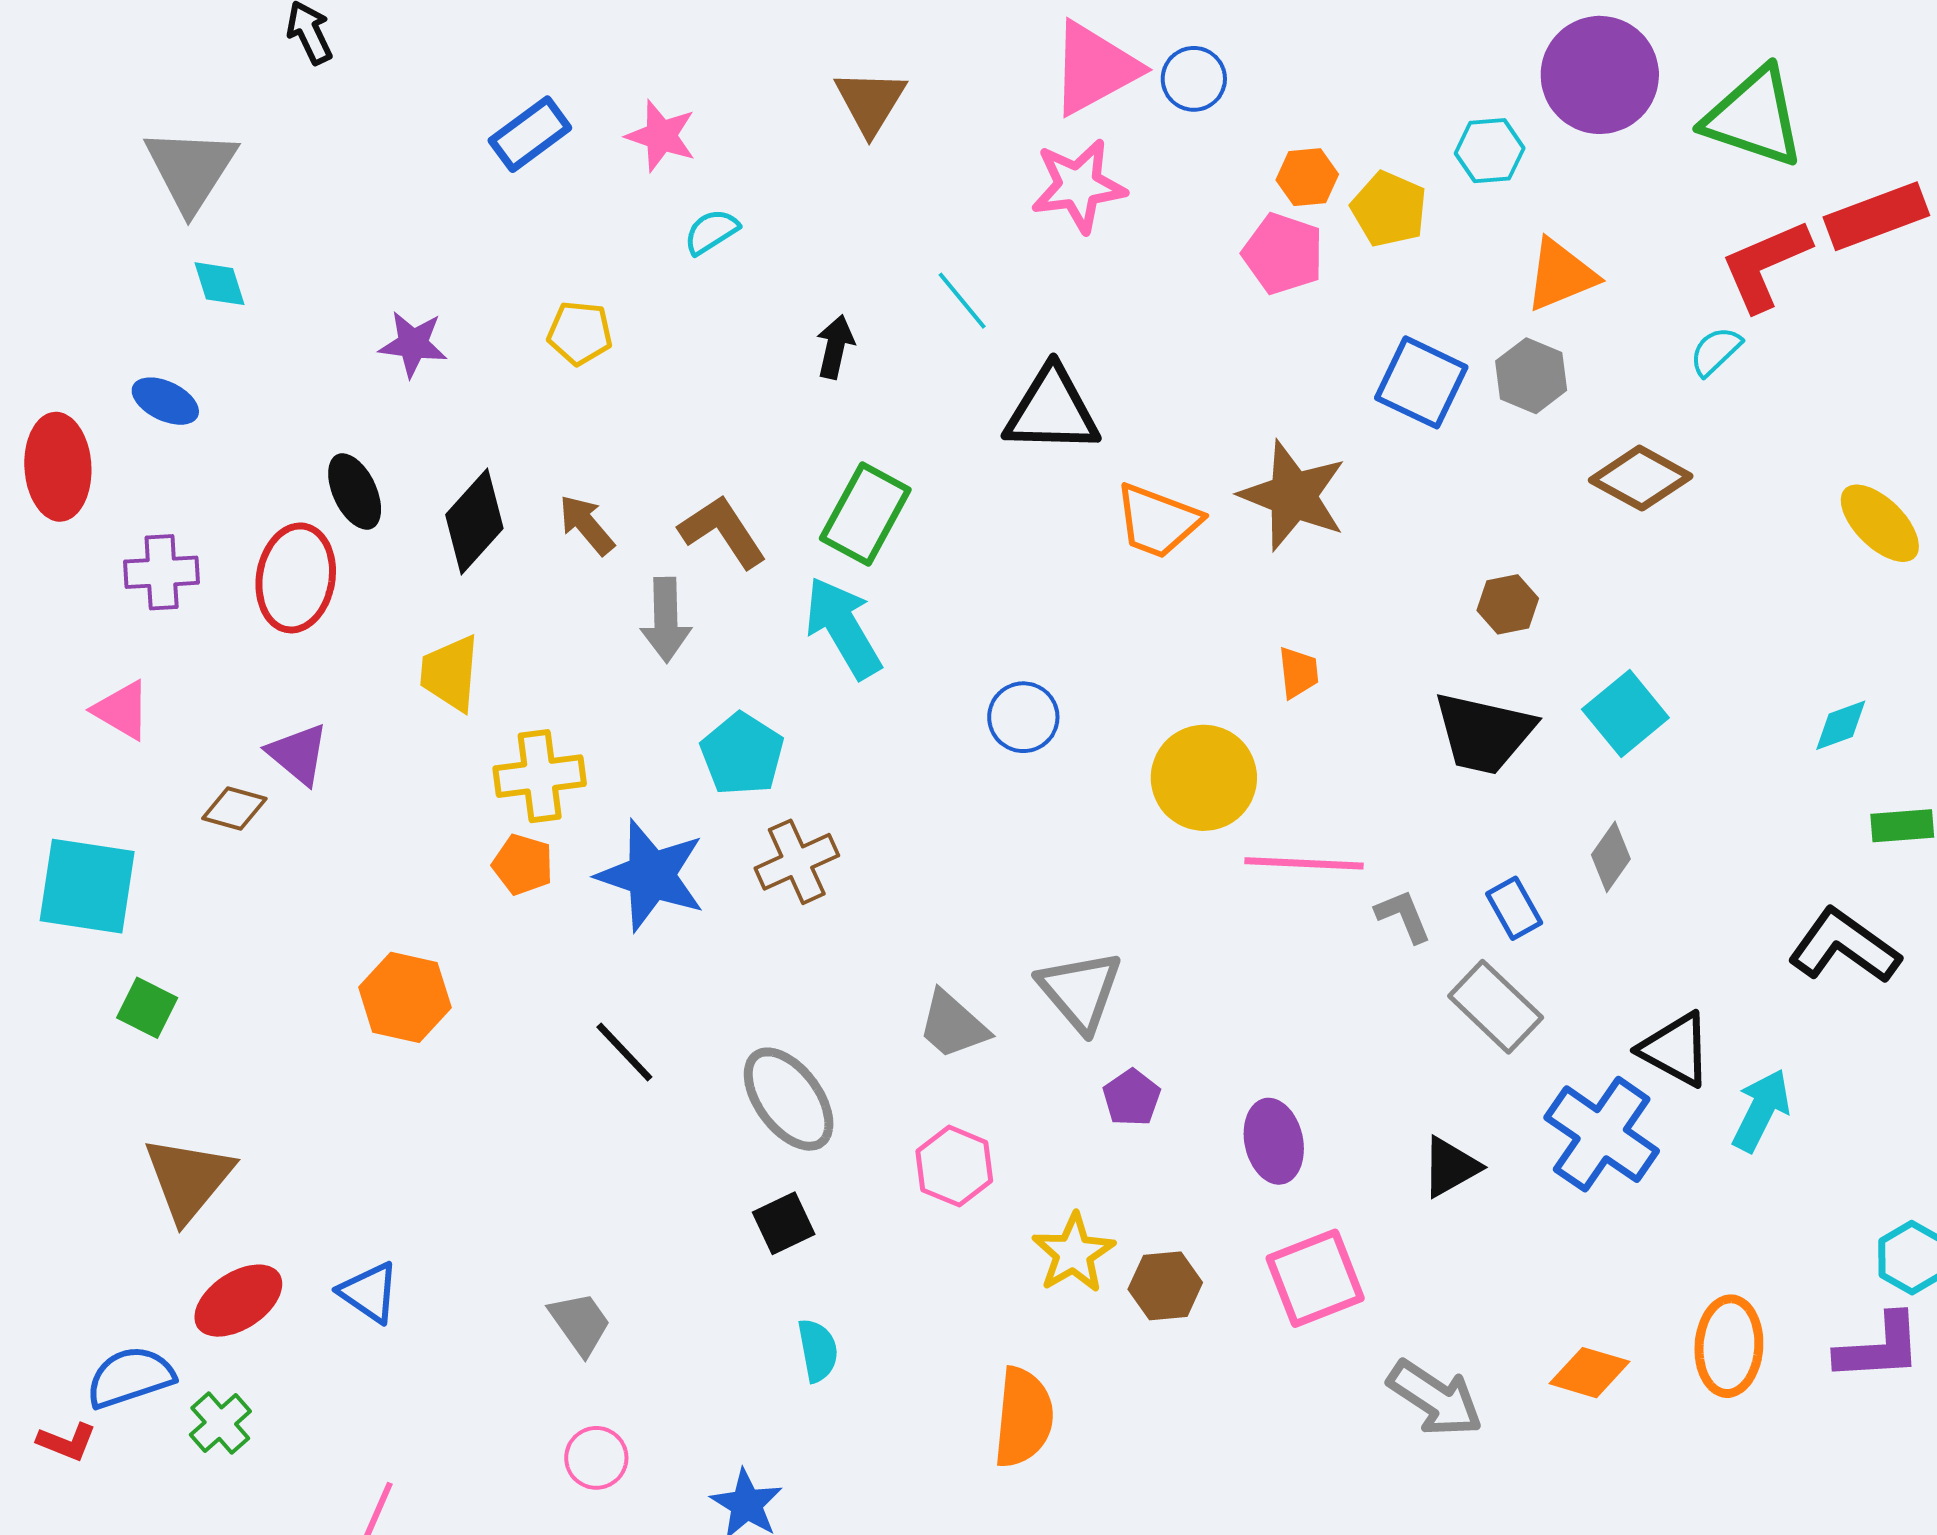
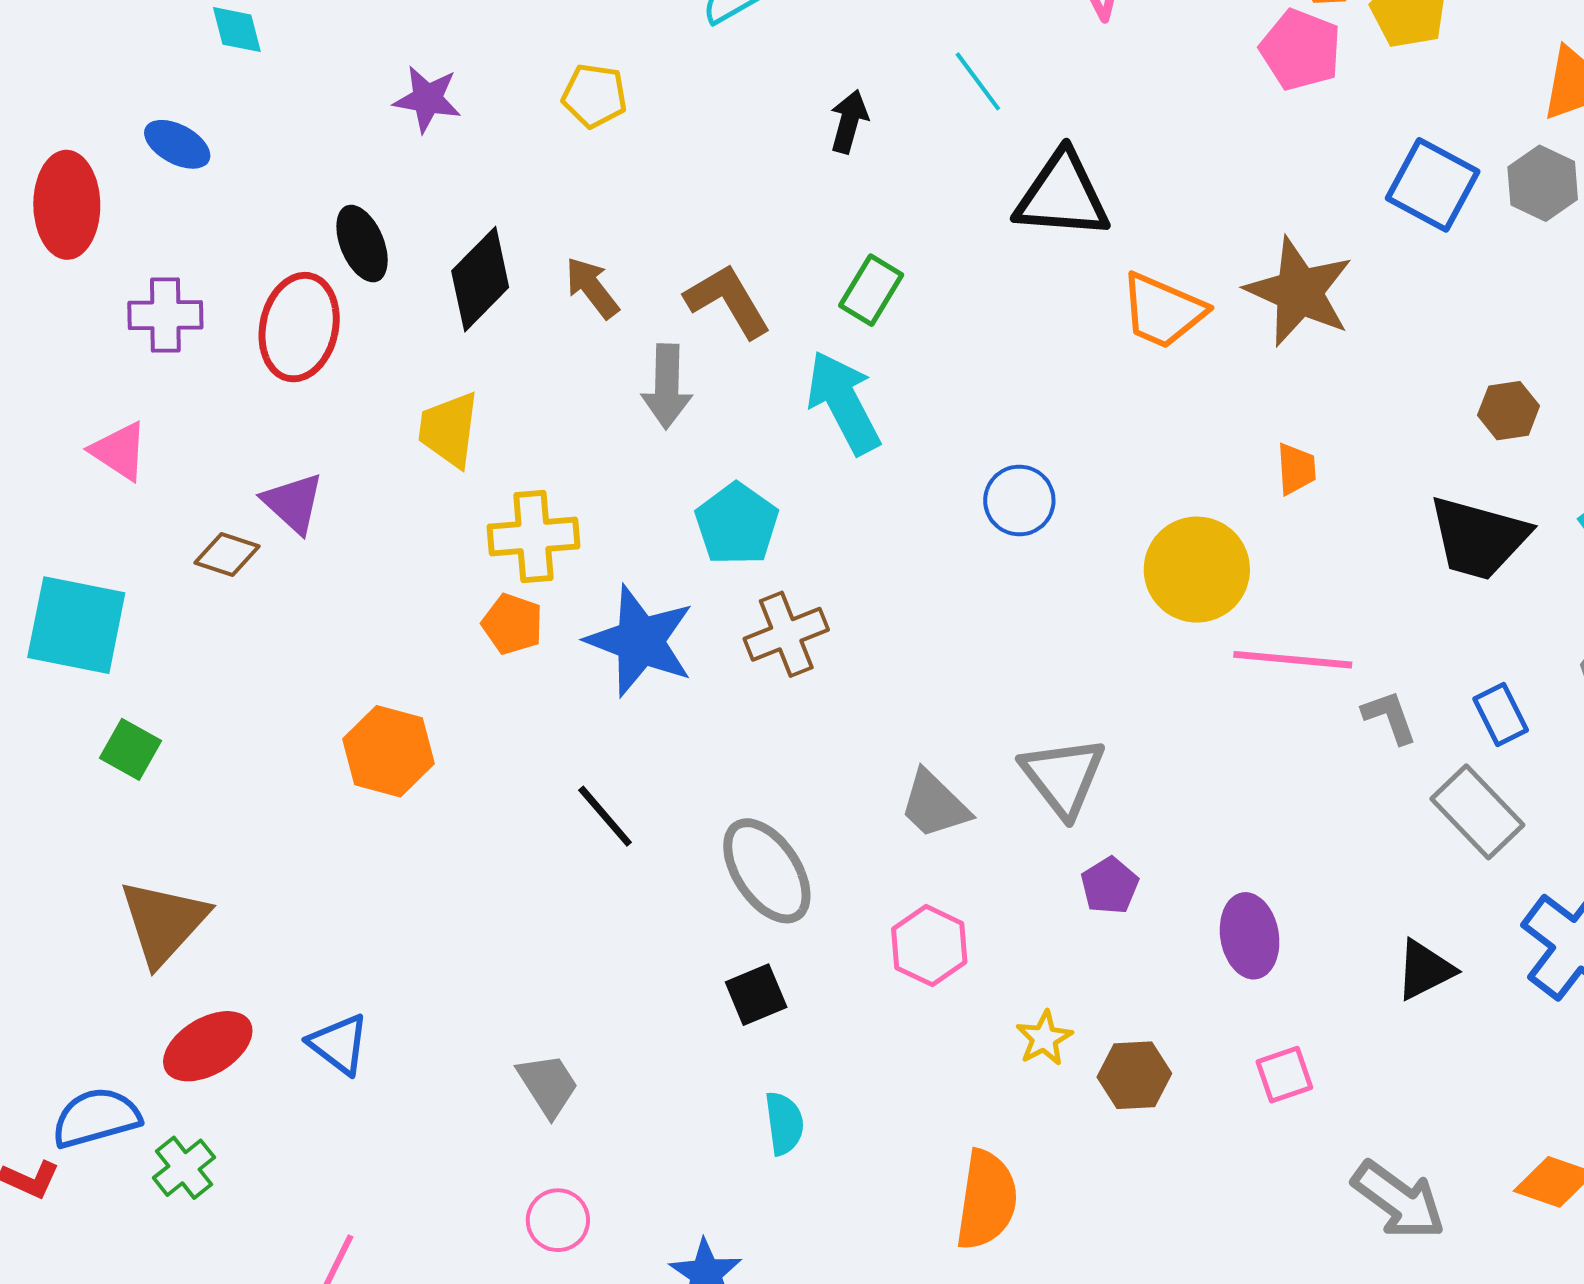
green rectangle: (865, 514) -> (871, 290), size x0.7
yellow star: (1073, 1253) -> (1044, 1038), size x0.7
pink square: (1315, 1278) -> (1284, 1075), size x0.6

